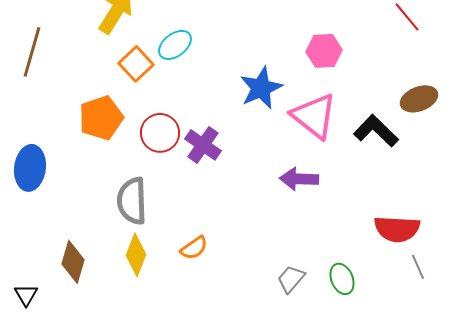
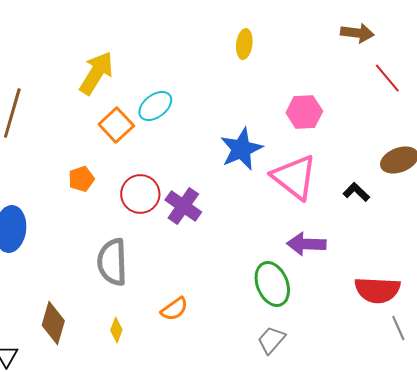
orange pentagon: (101, 118) -> (81, 179), size x0.6
black L-shape: (376, 131) -> (356, 192), size x0.6
purple arrow: (299, 179) -> (306, 244), moved
yellow diamond: (136, 255) -> (116, 330), moved, size x0.6
green ellipse: (342, 279) -> (272, 284), moved, size x1.4

